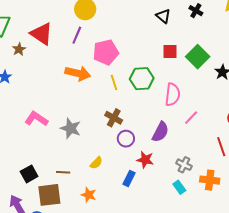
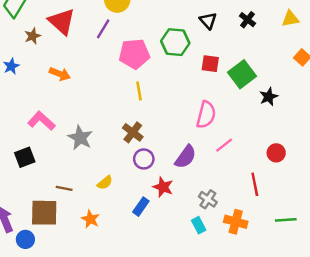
orange arrow: (78, 73) -> (60, 74), moved, size x0.7
green hexagon: (142, 79) -> (175, 42), moved
black square: (29, 174) -> (25, 157), moved

